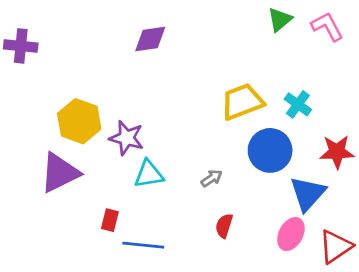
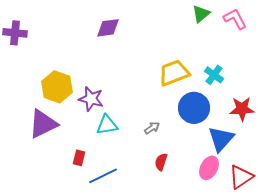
blue line: (143, 245) -> (103, 176), turned -32

